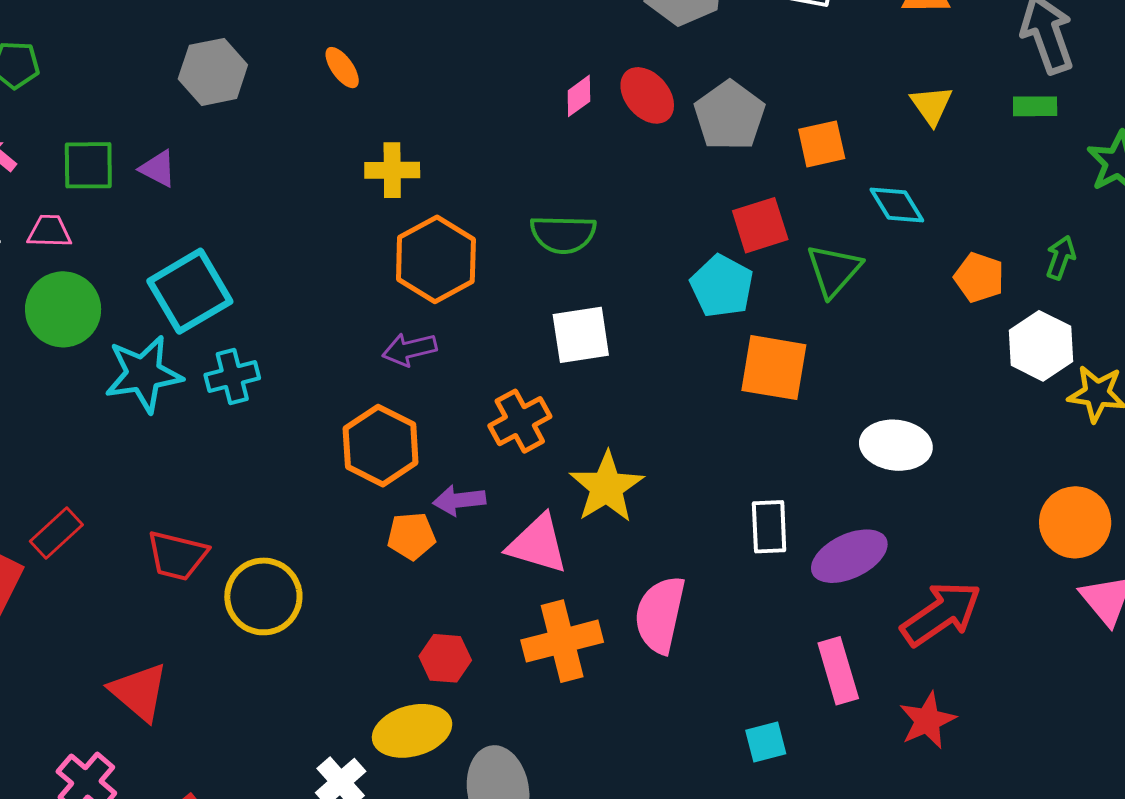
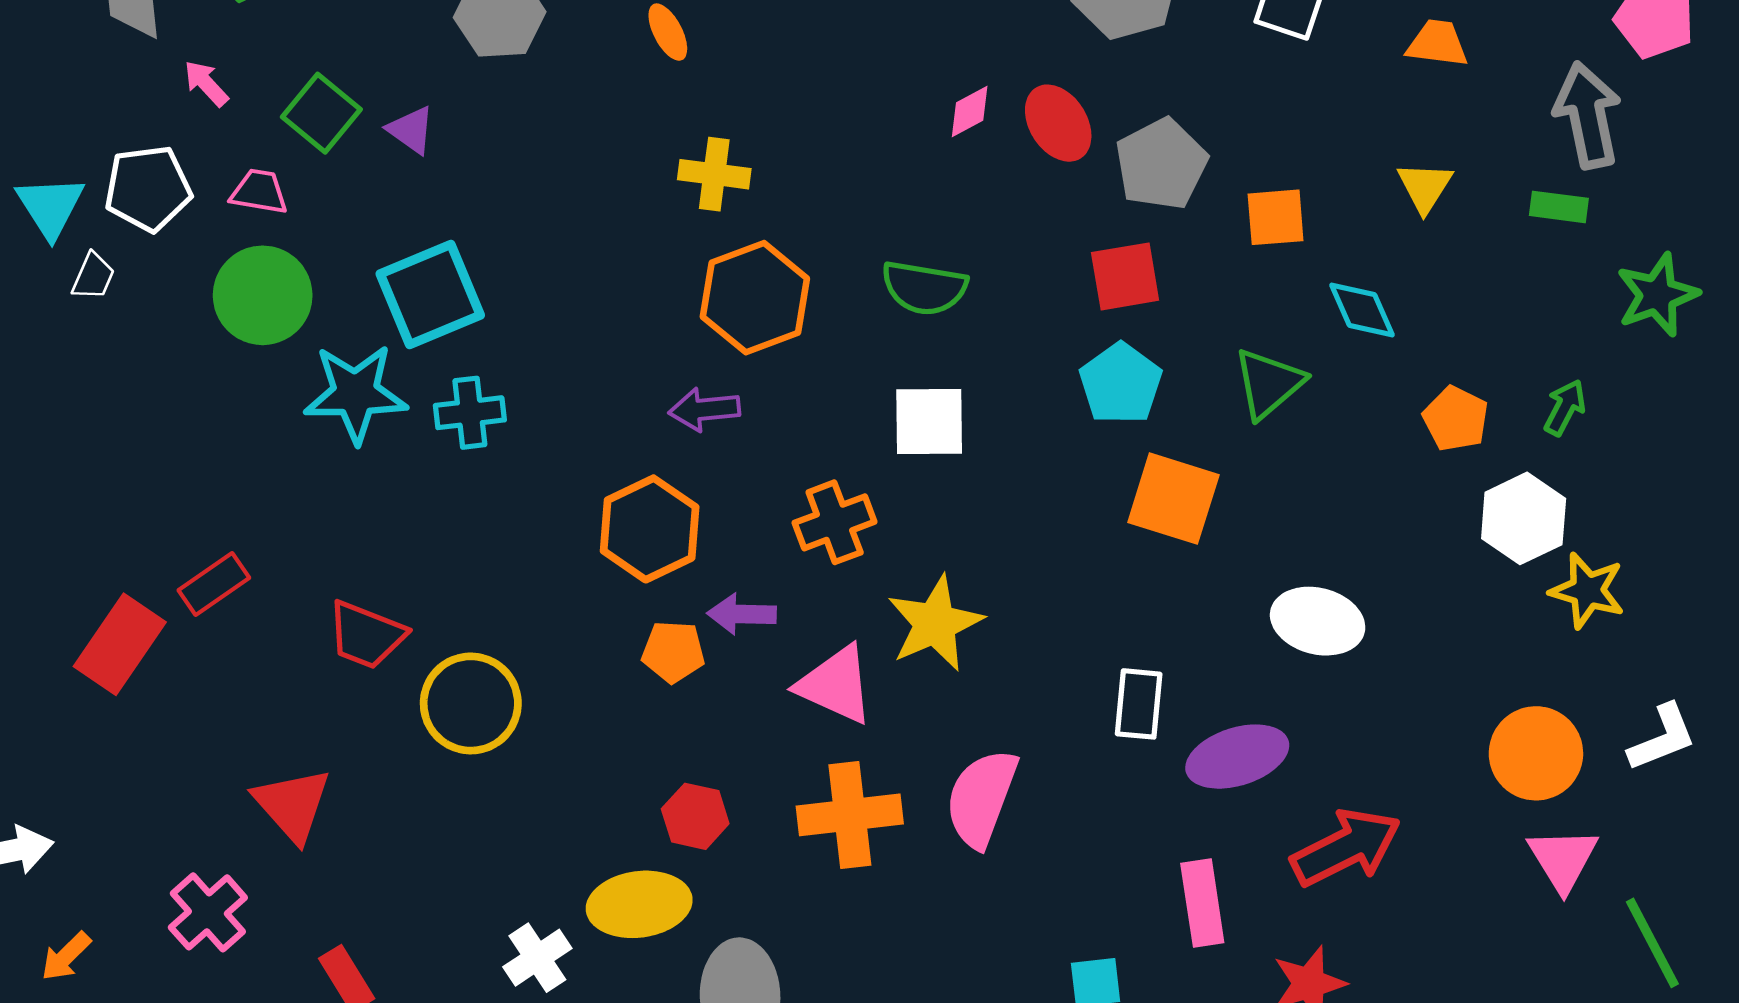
green square: (88, 165) -> (321, 113), turned 32
red square: (760, 225) -> (1125, 276), moved

